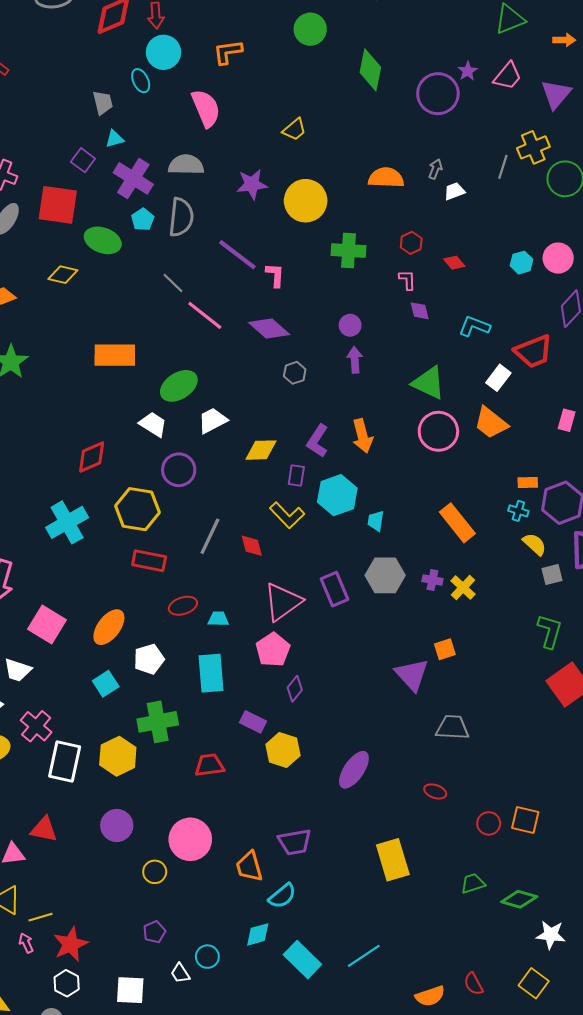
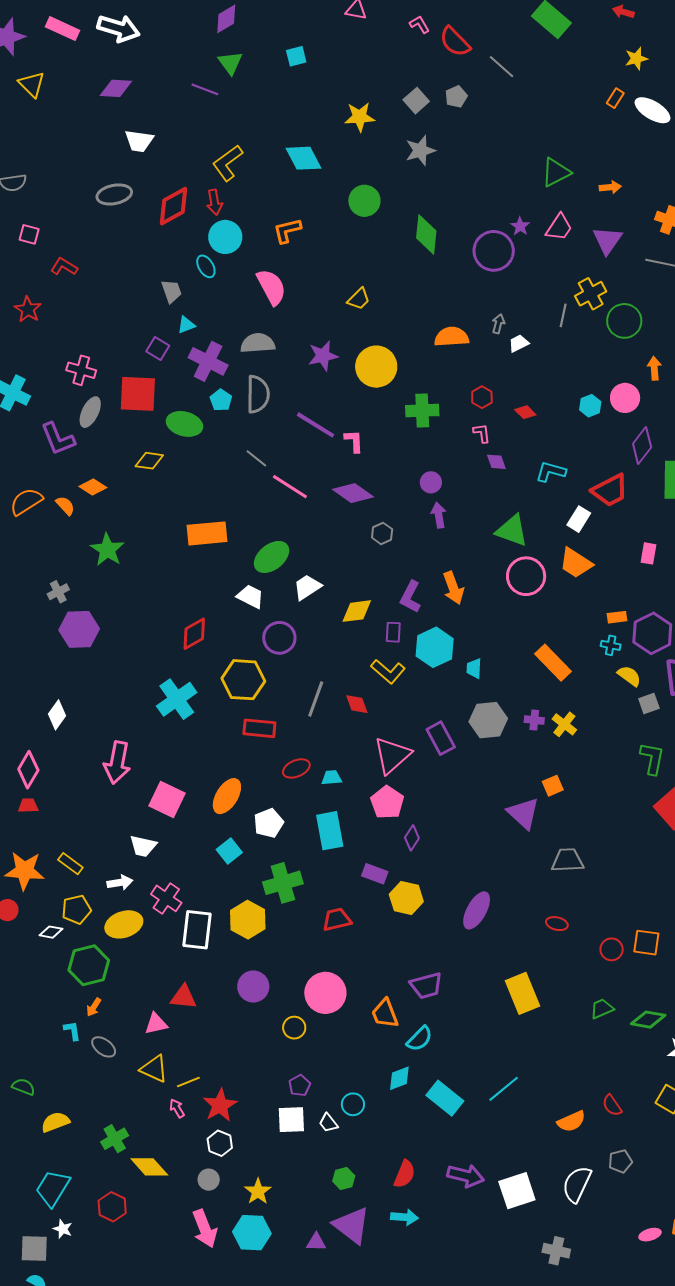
white square: (130, 990) -> (291, 1120), moved

